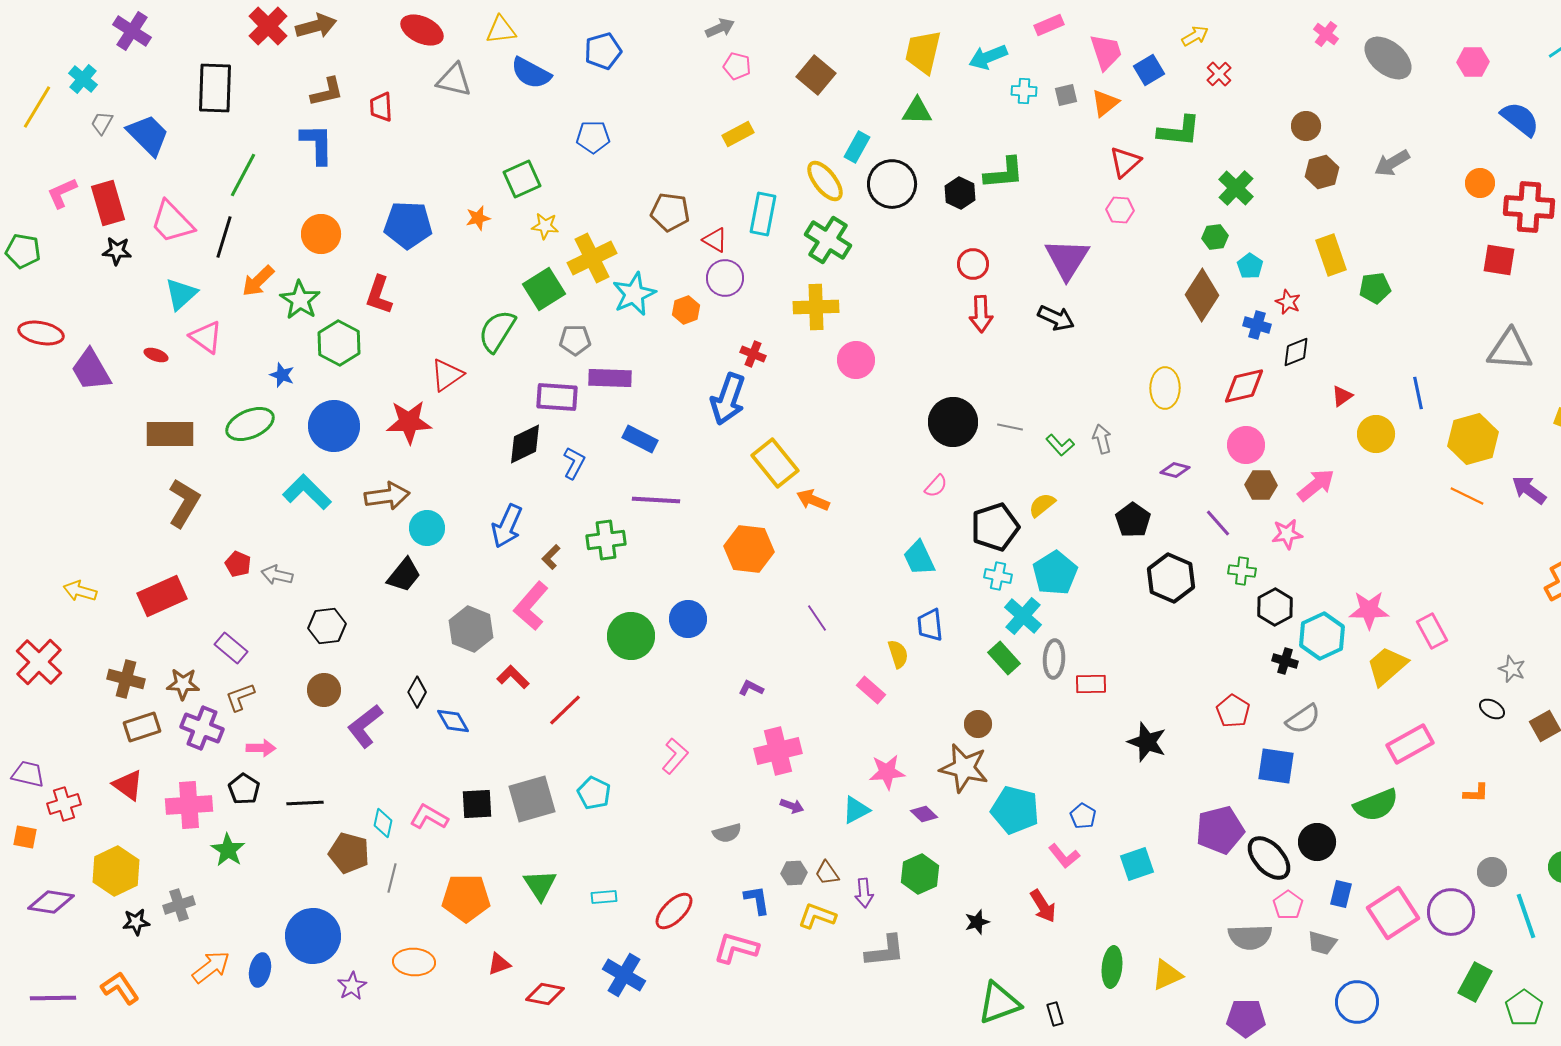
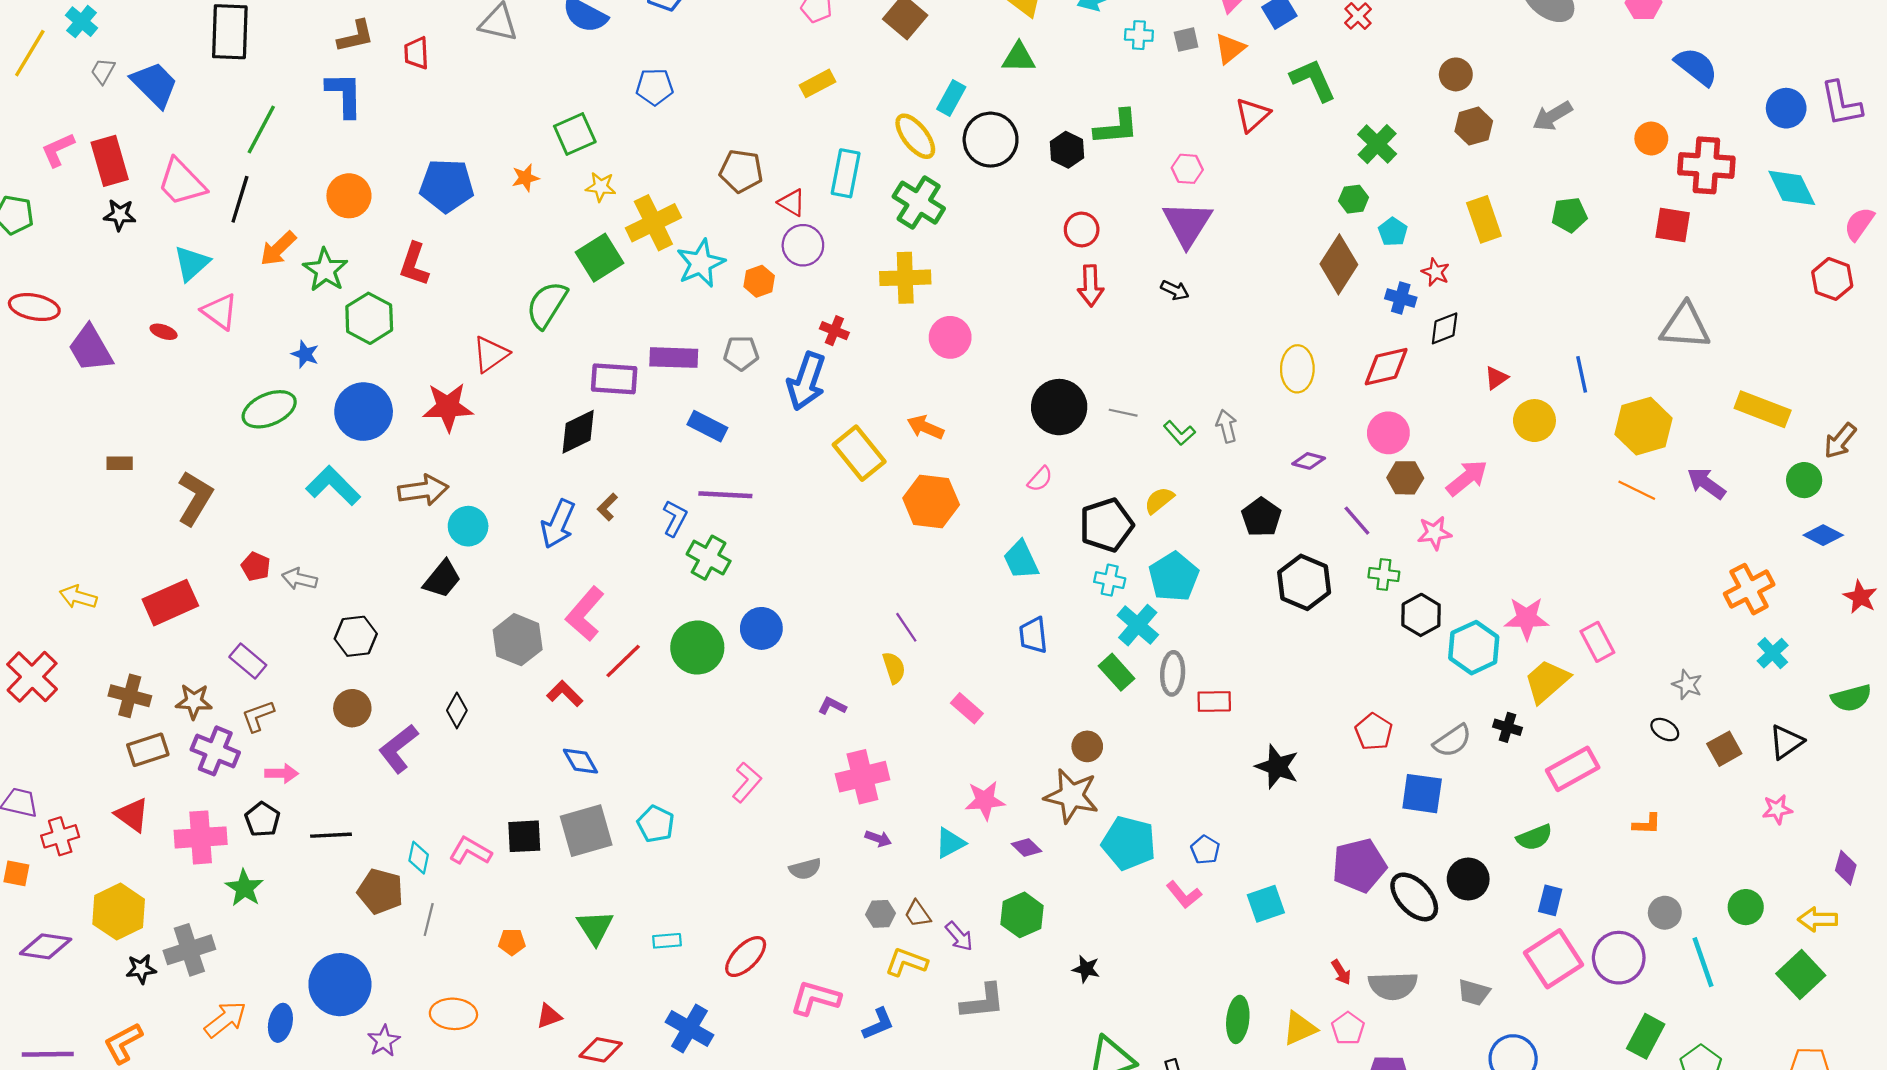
green L-shape: (1179, 131) -> (1313, 80), turned -120
pink hexagon: (1120, 210) -> (1187, 169), moved
green pentagon: (1375, 288) -> (1569, 215), moved
black arrow: (1056, 318) -> (1175, 290), size x0.7
gray pentagon: (575, 340) -> (741, 353), moved
brown rectangle: (170, 434) -> (120, 463), moved, size x0.5
blue L-shape: (574, 463) -> (675, 518), moved
orange arrow: (813, 500) -> (925, 427), moved
green cross: (606, 540) -> (709, 558), moved, turned 36
orange hexagon: (749, 549) -> (931, 501), moved
brown L-shape: (551, 557) -> (607, 507), moved
yellow semicircle: (898, 654) -> (894, 668), moved
black cross: (1285, 661) -> (1507, 727), moved
red line: (565, 710) -> (623, 661), moved
blue diamond: (453, 721) -> (580, 761), moved
green semicircle: (1376, 805) -> (1534, 837), size x0.7
purple arrow: (864, 893) -> (959, 936), turned -36
blue rectangle: (1341, 894) -> (1550, 900), moved
orange pentagon: (466, 898) -> (512, 942), size x0.5
blue L-shape: (757, 900) -> (878, 1024), moved, turned 76
gray cross: (179, 905) -> (189, 950), size x1.4
pink pentagon: (1288, 905) -> (1348, 1028), moved
red arrow: (1043, 906) -> (1341, 972), moved, size x0.7
black star: (977, 922) -> (1086, 969), turned 30
orange L-shape: (120, 988) -> (123, 1043), turned -84

